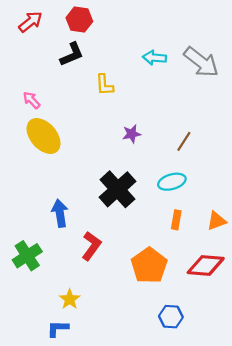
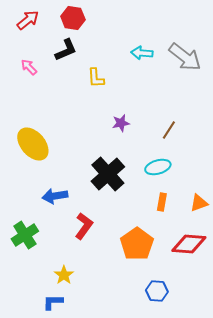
pink arrow: (32, 100) -> (29, 67), moved
yellow ellipse: (44, 136) -> (33, 144), moved
blue arrow: (60, 213) -> (55, 196), turned -90

